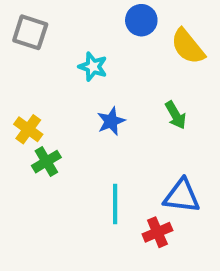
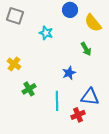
green arrow: (176, 115) -> (86, 49), moved
blue star: (111, 121) -> (69, 73), moved
green cross: (46, 162) -> (29, 89), moved

